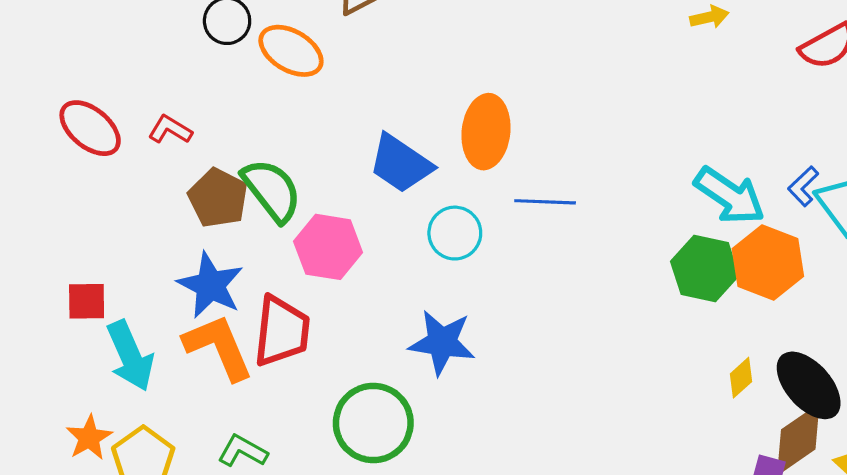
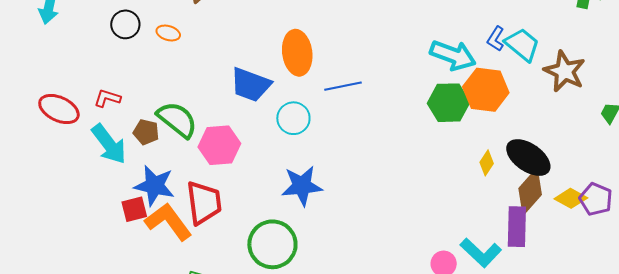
orange ellipse: (291, 51) -> (168, 33), size x0.6
brown pentagon: (218, 198) -> (146, 132), size x0.7
red square: (87, 301) -> (134, 209), moved
cyan arrow: (130, 356) -> (109, 144), moved

